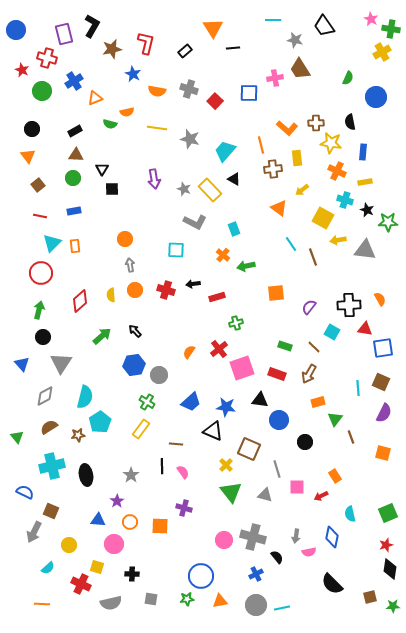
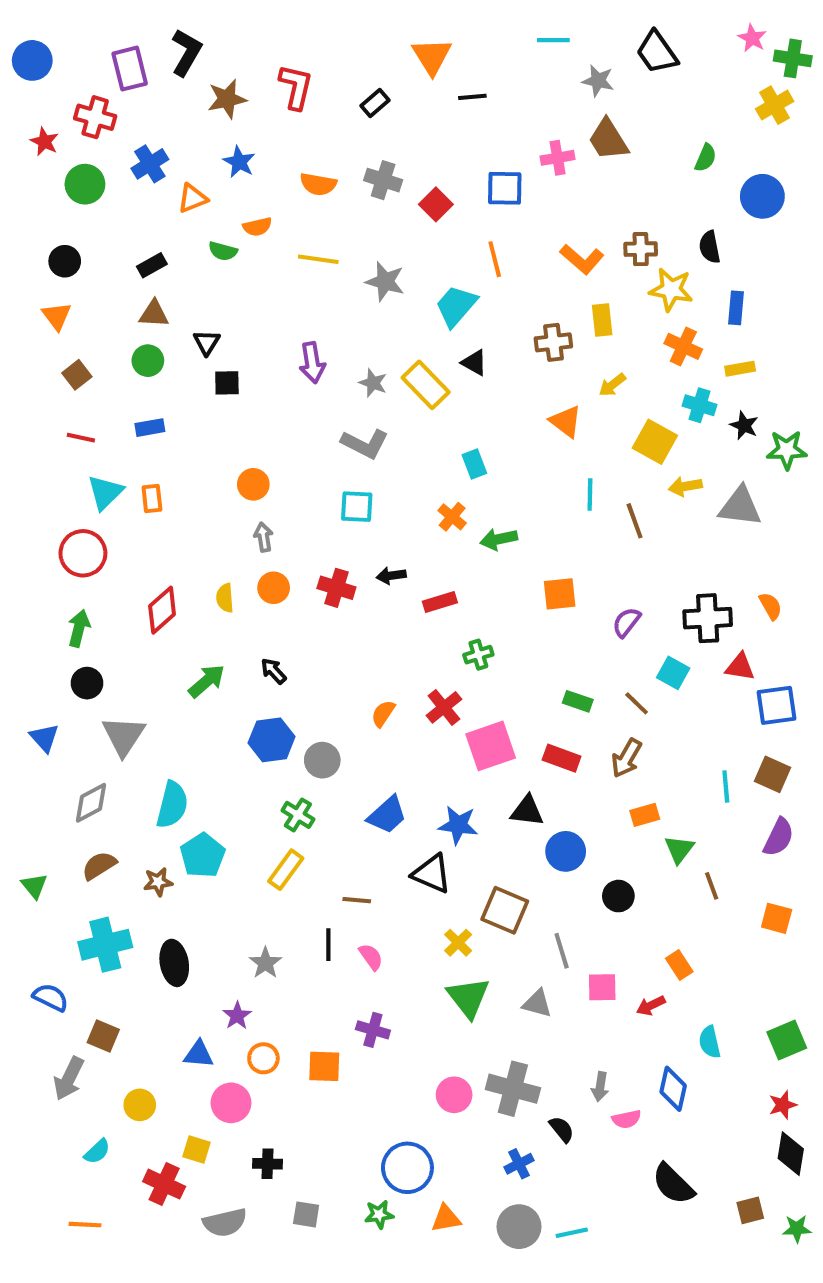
blue star: (133, 74) -> (239, 162), moved
orange line: (261, 145) -> (495, 259), moved
gray L-shape: (195, 222) -> (365, 444), moved
cyan line: (291, 244) -> (590, 494), turned 35

